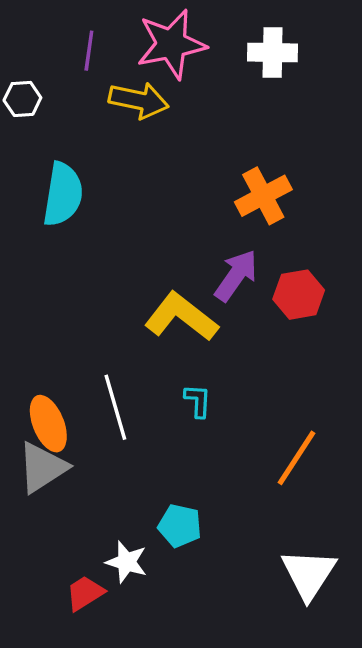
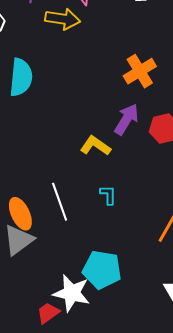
yellow L-shape: (181, 317) -> (95, 146), size x0.7
cyan pentagon: (180, 526) -> (102, 270), size x1.5
white star: (127, 562) -> (72, 293), size x1.5

